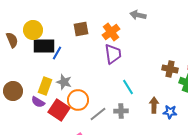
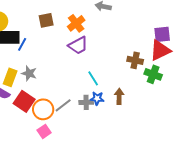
purple trapezoid: (113, 54) -> (78, 45), turned 70
orange circle: (78, 100) -> (43, 109), moved
blue star: (170, 112) -> (97, 98), moved

